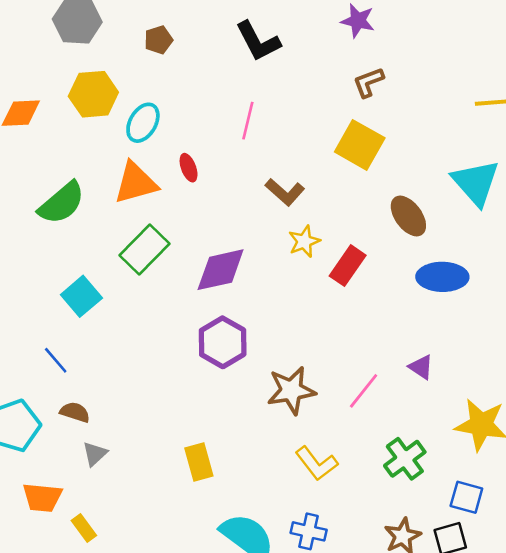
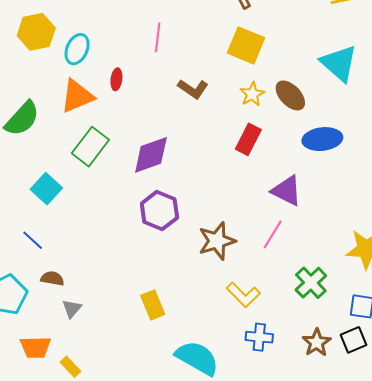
red ellipse: (189, 168) -> (116, 79), turned 35
yellow star: (304, 241) -> (252, 94), moved
purple triangle: (421, 367) -> (287, 191), moved, size x1.6
blue cross: (309, 531) -> (259, 337), moved

